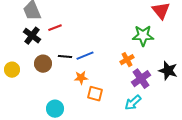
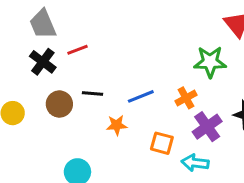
blue line: (85, 56) -> (141, 96), moved
orange square: (95, 94) -> (162, 143), moved
cyan arrow: (133, 103) -> (195, 163), turned 48

